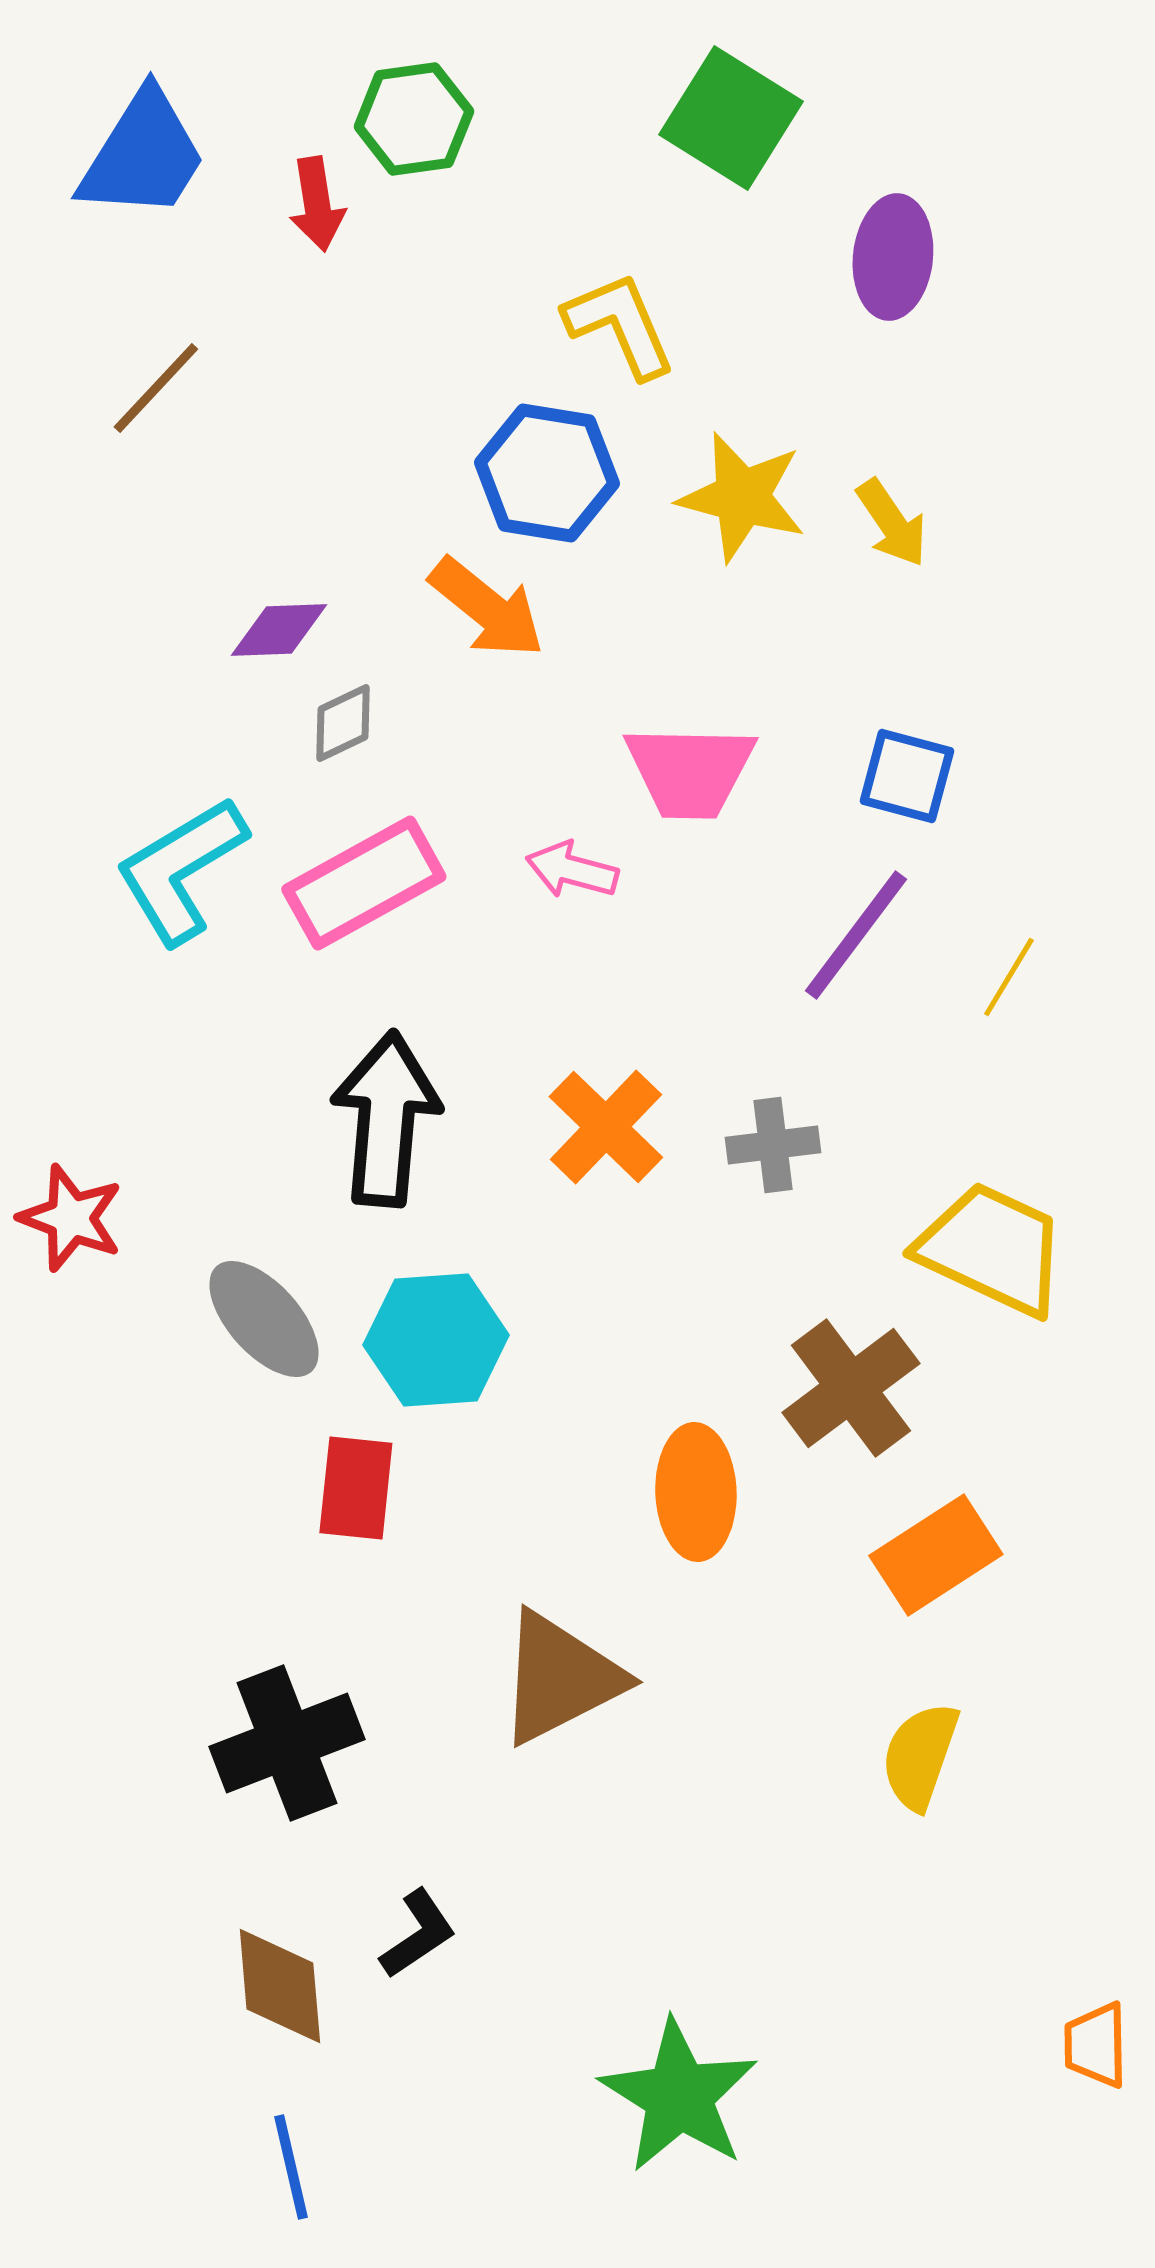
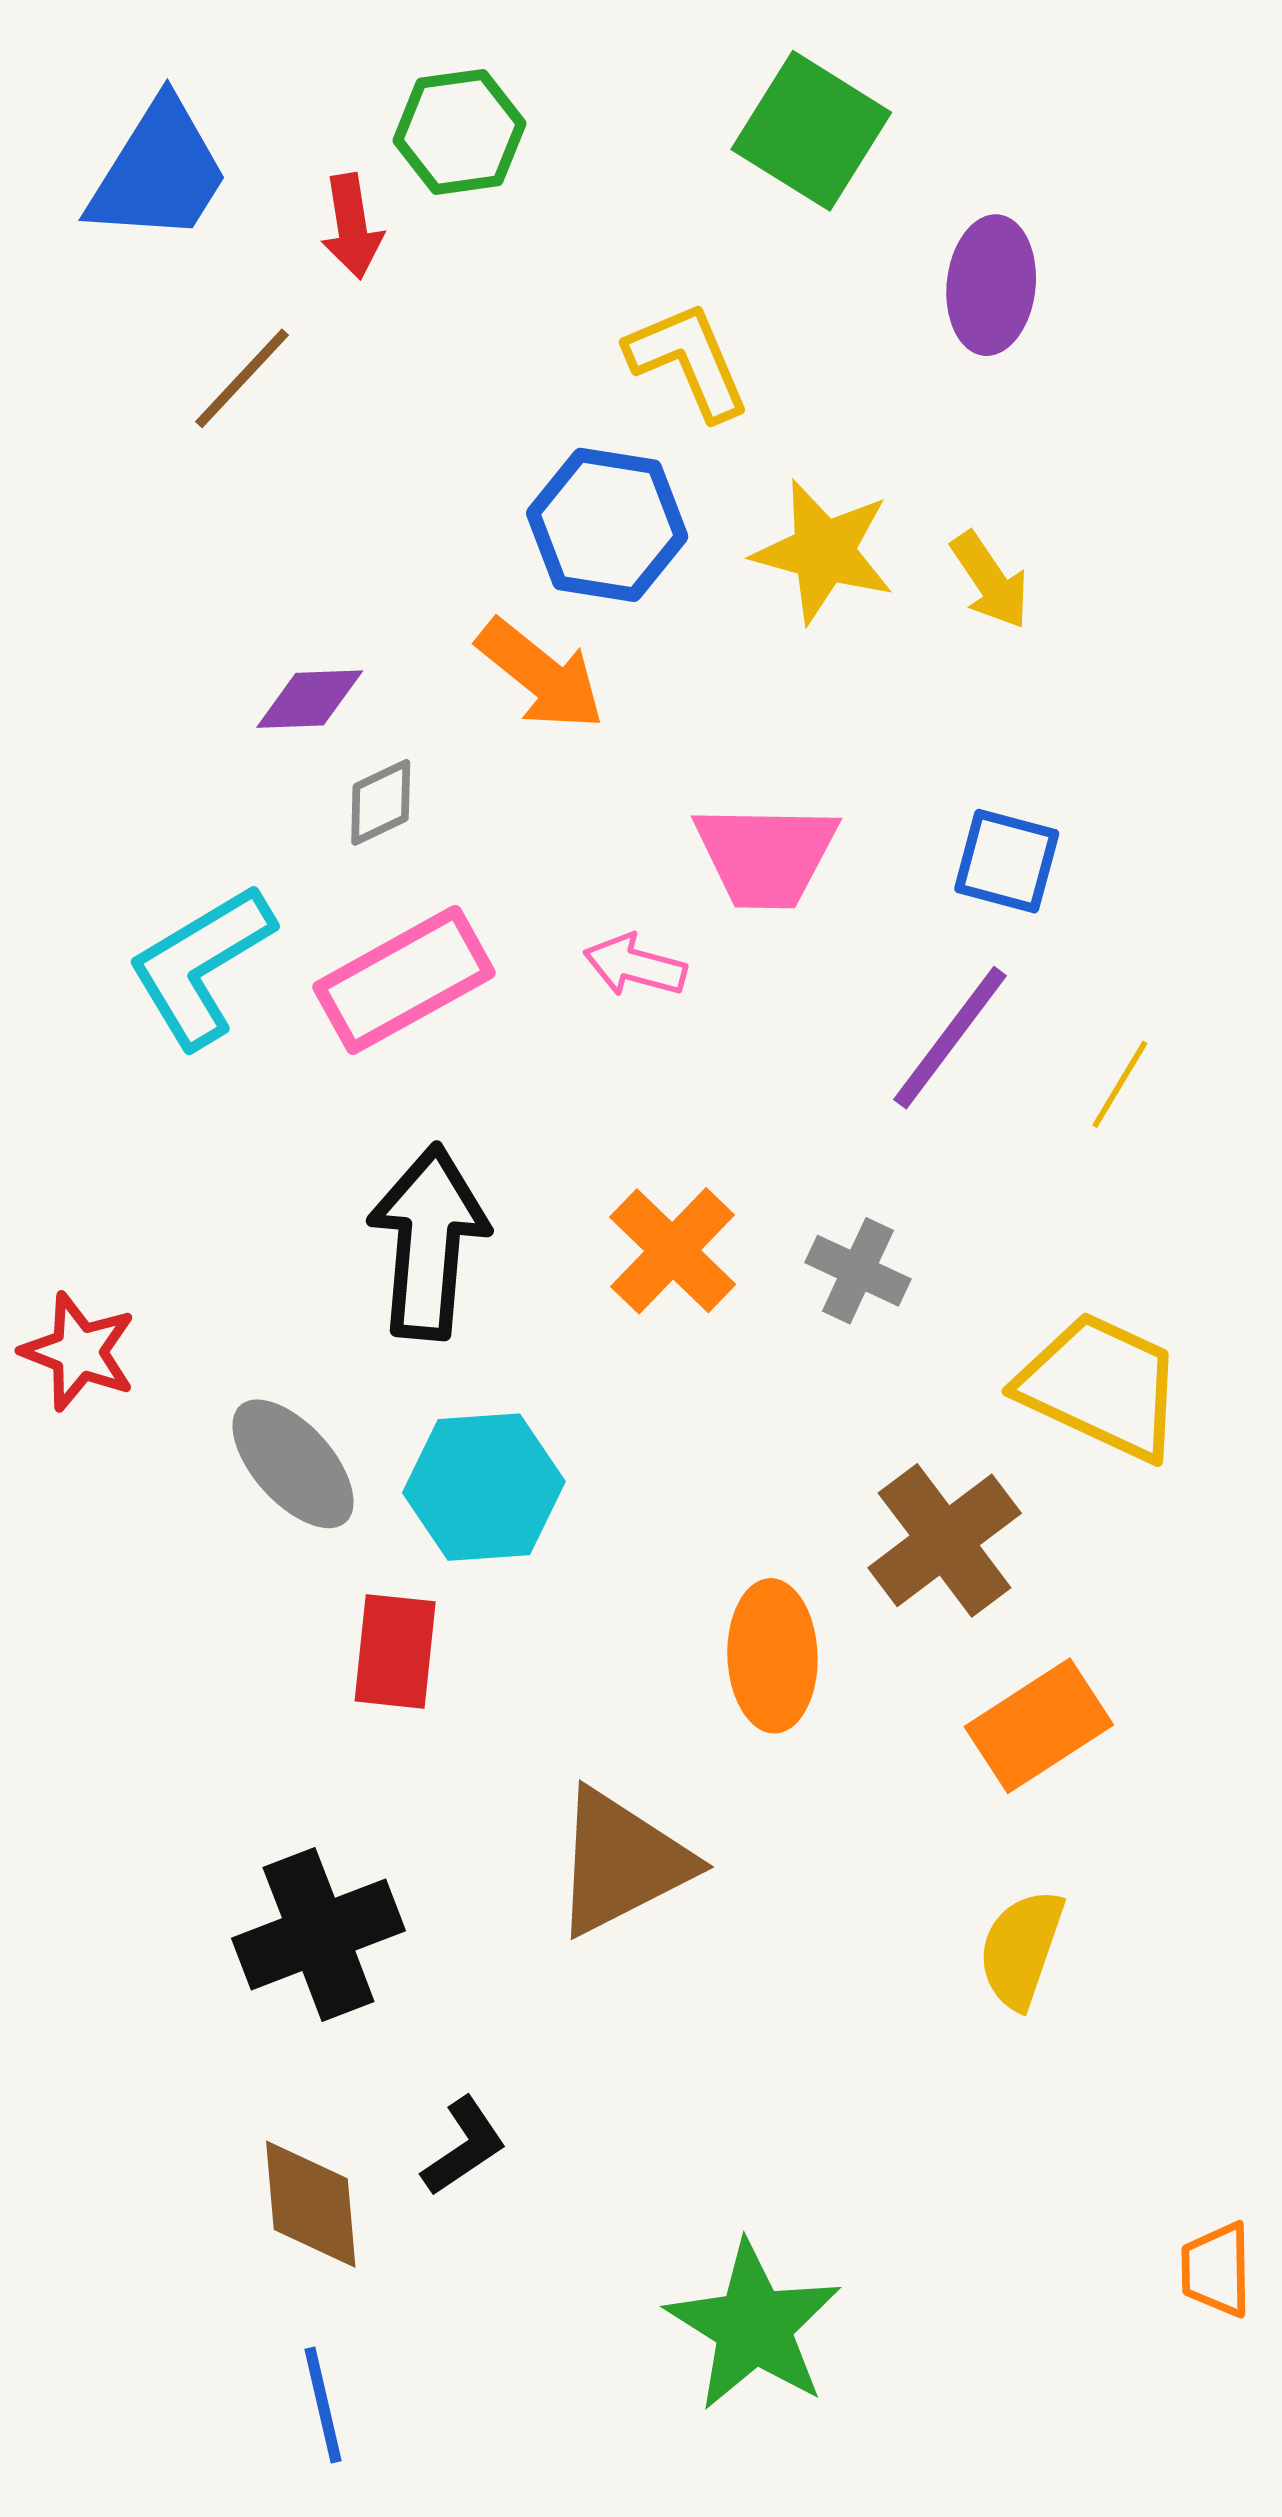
brown line: (156, 388) -> (242, 378), moved
gray cross: (773, 1145) -> (858, 1271), turned 32

